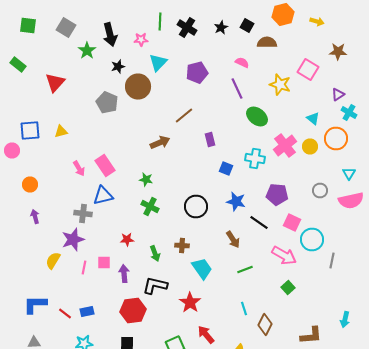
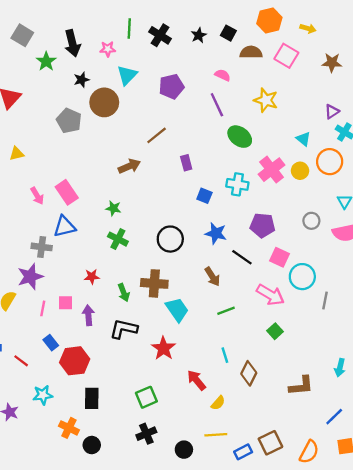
pink square: (308, 70) -> (286, 56), moved
brown cross: (182, 246) -> (154, 283), size x1.6
red hexagon: (133, 310) -> (75, 361), moved
blue rectangle: (87, 312) -> (51, 343), moved, turned 64
red arrow: (206, 334) -> (196, 380), moved

